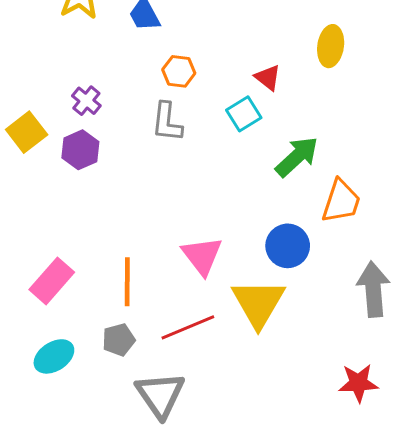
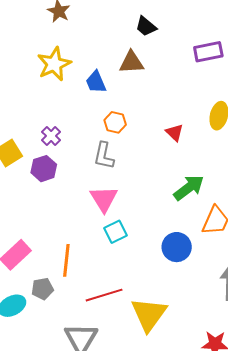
cyan square: (244, 114) -> (116, 232), moved
pink triangle: (202, 256) -> (104, 199), moved
yellow triangle: (258, 303) -> (149, 314), moved
gray pentagon: (119, 340) -> (42, 289), moved

